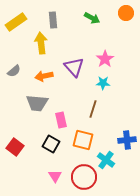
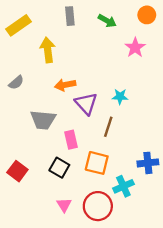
gray rectangle: (53, 20) -> (70, 16), moved
pink star: (105, 59) -> (135, 48), moved
purple triangle: (74, 67) -> (86, 104), moved
orange arrow: (44, 76) -> (65, 85), moved
cyan cross: (106, 160) -> (123, 186), turned 30

